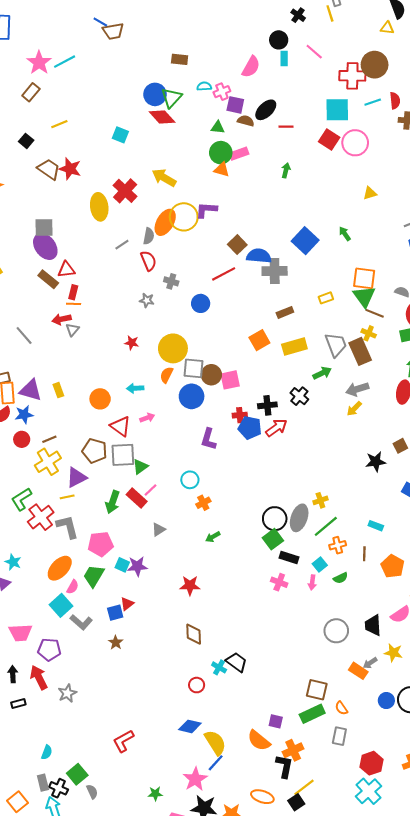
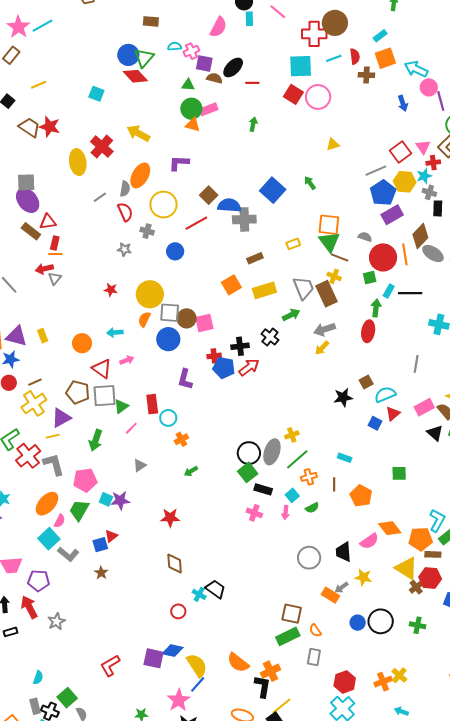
yellow circle: (184, 217) -> (164, 205), moved
red rectangle: (137, 498) -> (152, 404), moved, turned 42
purple square: (276, 721) -> (154, 658), moved, size x1.5

